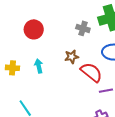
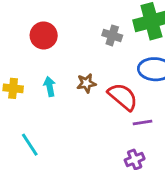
brown star: (72, 57) -> (86, 83), moved

